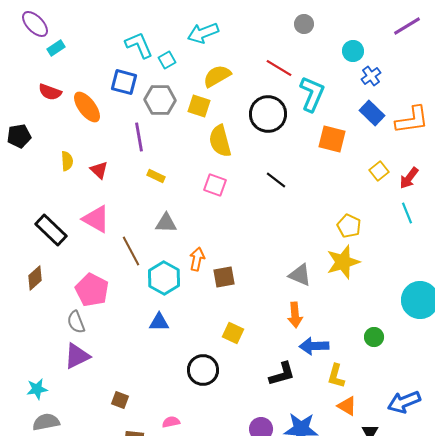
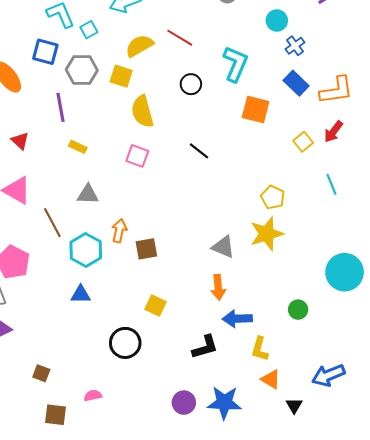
red line: (279, 68) -> (180, 38), moved
black circle: (268, 114) -> (191, 84), size x0.6
red arrow: (409, 178) -> (333, 132), moved

